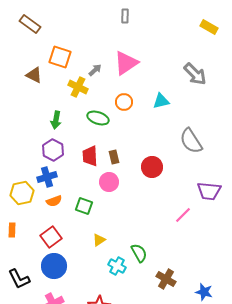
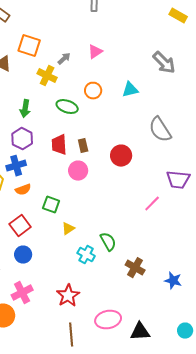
pink triangle: (126, 63) -> (95, 52), size x0.6
green square: (84, 206) -> (51, 205), moved
blue circle: (54, 266) -> (23, 255), size x0.7

